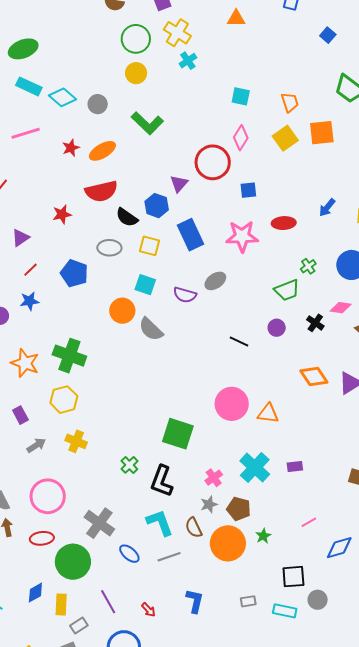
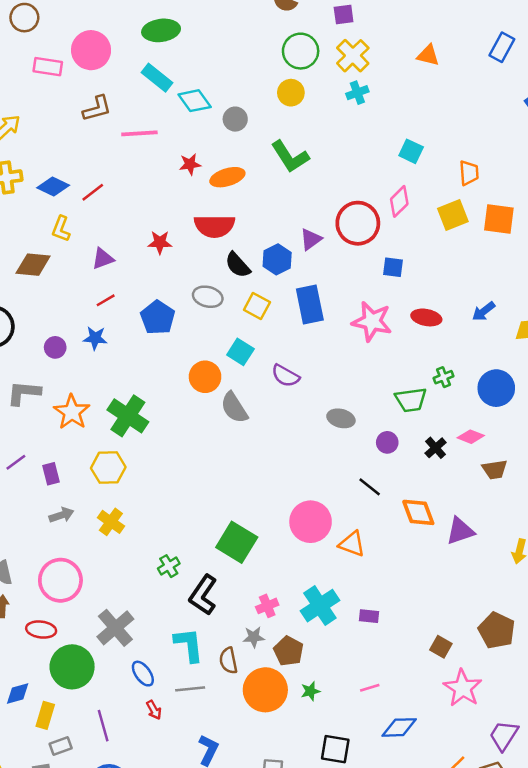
gray ellipse: (215, 281) -> (341, 418), moved, turned 35
black line: (239, 341) -> (370, 487), moved
red arrow: (148, 610) -> (154, 710), moved

